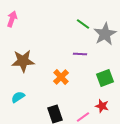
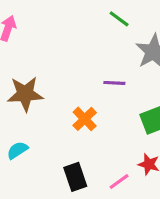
green line: (83, 24) -> (119, 19), moved

